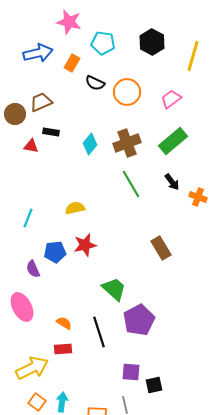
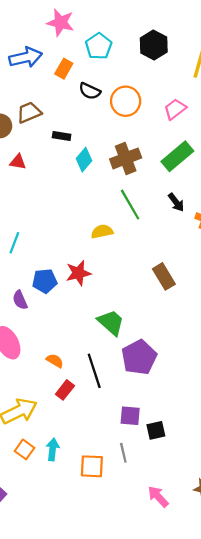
cyan pentagon: (103, 43) -> (99, 46), turned 30
black rectangle: (51, 132) -> (62, 136), moved
yellow semicircle: (75, 208) -> (102, 231), moved
red rectangle: (63, 349) -> (65, 390), moved, turned -48

